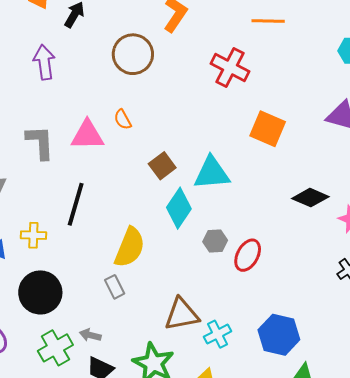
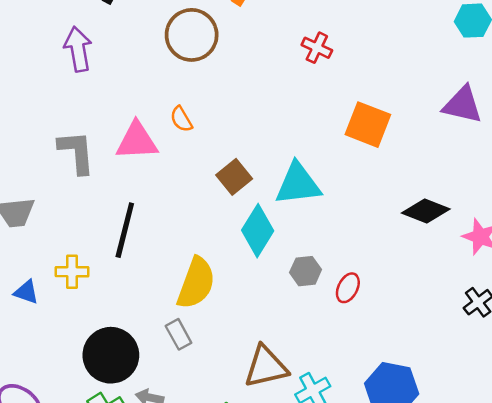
red cross: (230, 67) -> (317, 48), size x0.6
red ellipse: (248, 255) -> (348, 288), size x0.7
black circle: (40, 292) -> (111, 355), moved

